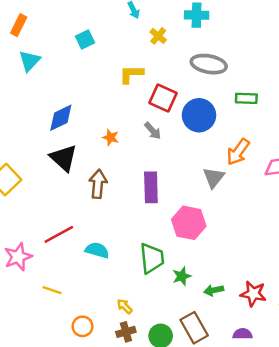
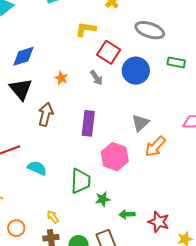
orange arrow: (238, 152) -> (155, 147), moved

